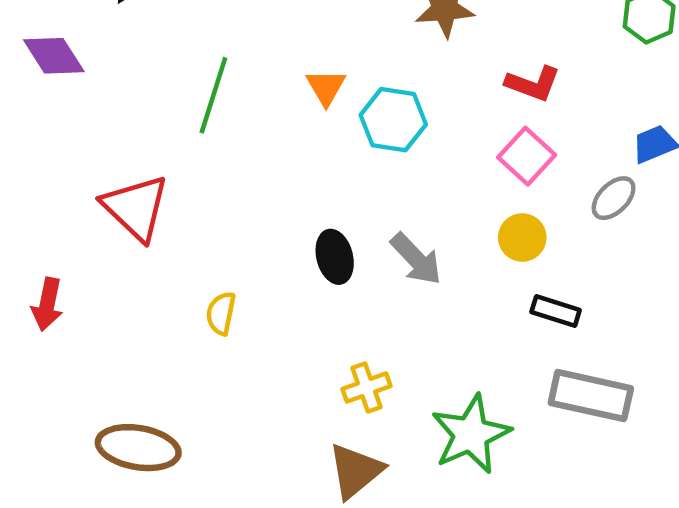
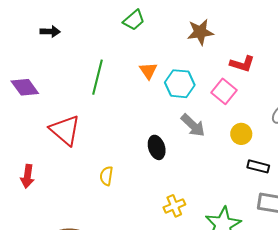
purple diamond: (54, 56) -> (25, 87), moved
pink square: (527, 156) -> (224, 91), moved
gray arrow: (416, 259) -> (193, 125), moved

